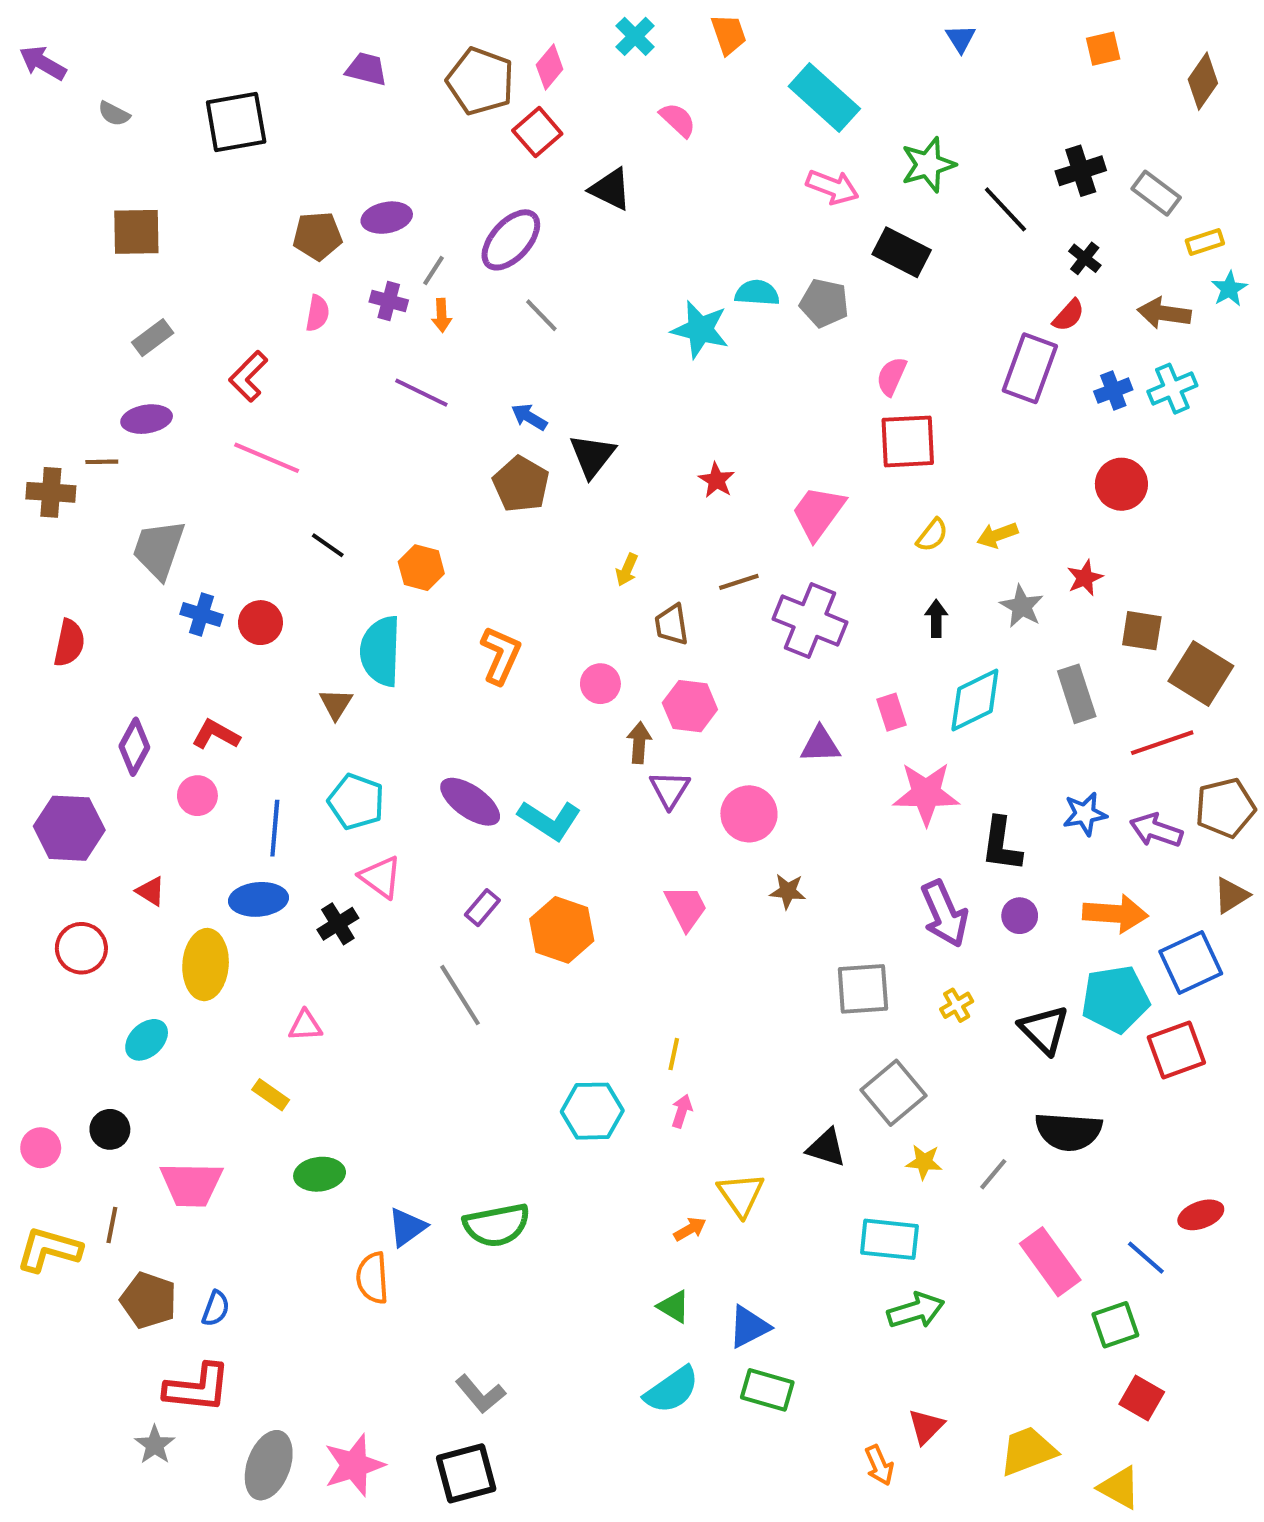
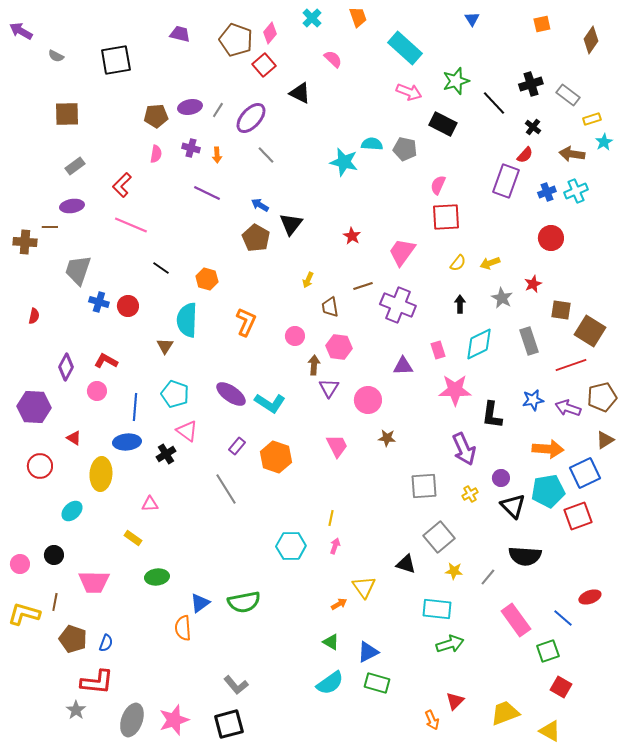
gray line: (434, 270) -> (218, 110), moved
red semicircle: (69, 643) -> (34, 316), size x0.7
purple circle: (1020, 916) -> (501, 478), moved

